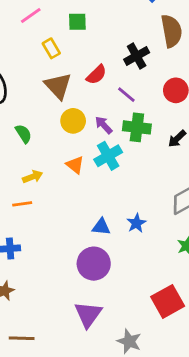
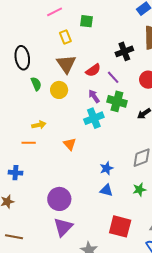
red semicircle: (96, 75) -> (93, 70), moved
yellow circle: (73, 121) -> (59, 90), moved
green semicircle: (24, 134) -> (36, 84), moved
orange triangle: (75, 165) -> (70, 144), moved
blue triangle: (101, 227) -> (106, 190), moved
purple circle: (94, 264) -> (59, 199), moved
red square: (168, 301) -> (120, 226), turned 35

